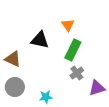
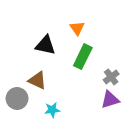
brown triangle: (13, 59) -> (37, 80), moved
gray cross: (77, 73) -> (111, 77), moved

